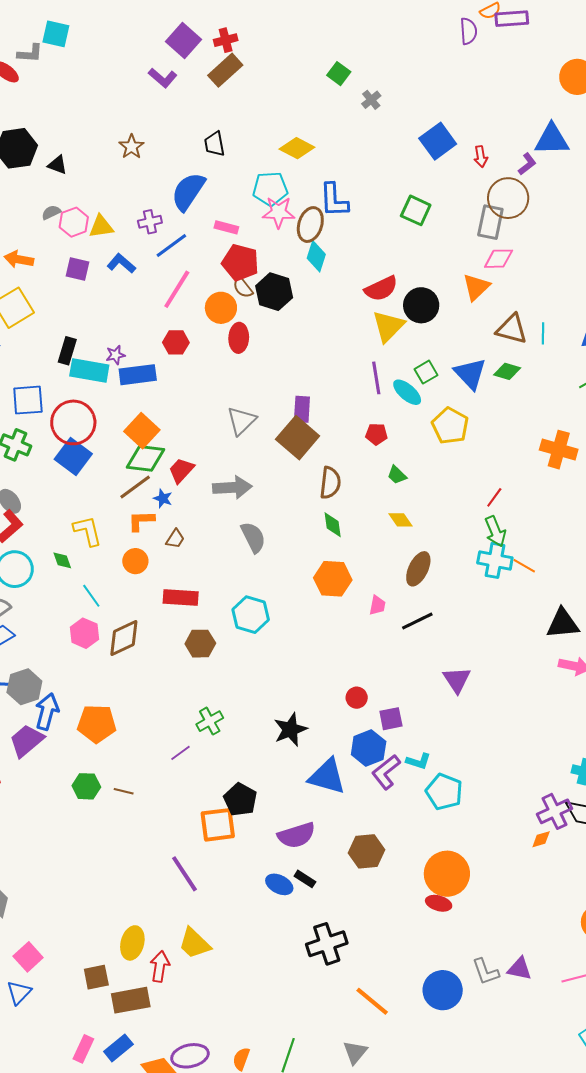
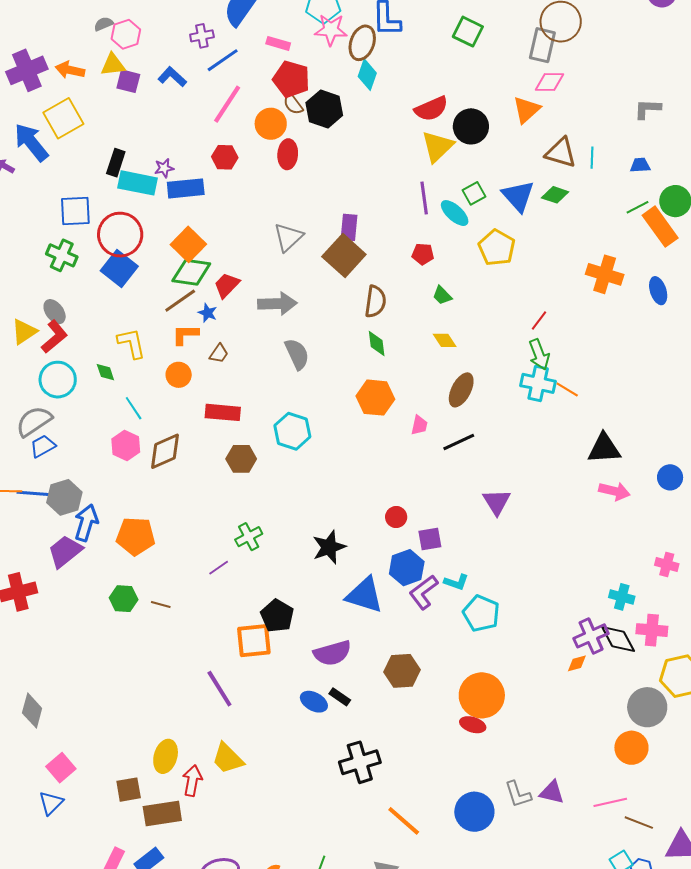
yellow triangle: (101, 227) -> (113, 65), moved

